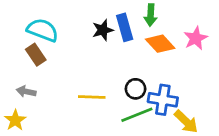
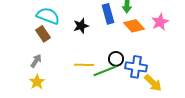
black star: (103, 30) -> (81, 26), moved
gray arrow: (26, 92) -> (36, 61), turned 112
green line: (137, 115) -> (105, 71), moved
yellow star: (15, 120) -> (37, 82), moved

